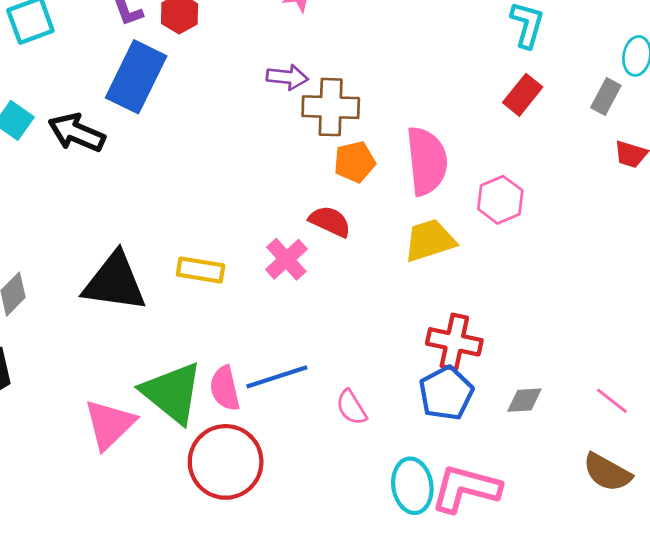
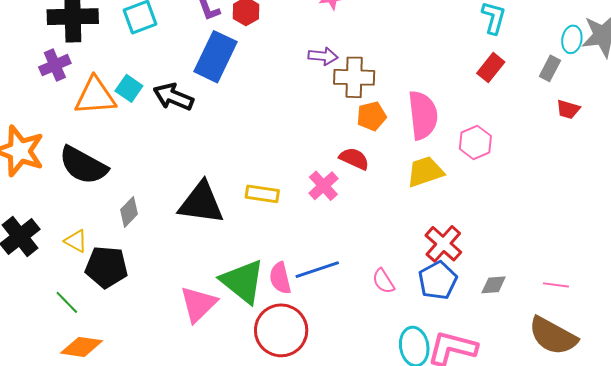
red cross: (454, 342) -> (443, 244), turned 30
pink line: (612, 401) -> (556, 285), turned -30
pink semicircle: (351, 407) -> (383, 281), moved
brown semicircle: (607, 472) -> (553, 336), size x1.4

